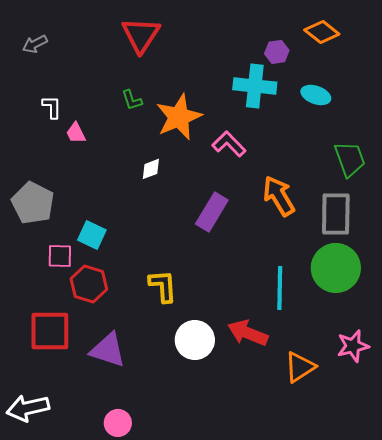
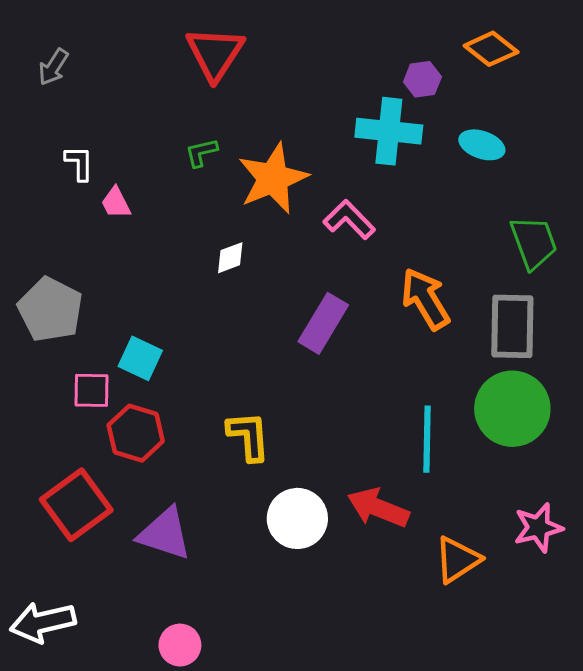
gray arrow: (35, 44) -> (53, 67), turned -30
green L-shape: (132, 100) -> (201, 152), turned 95
red square: (50, 331) -> (76, 505), turned -36

